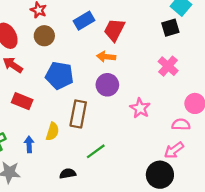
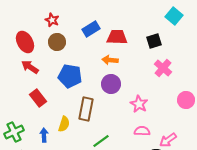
black square: (170, 28) -> (154, 41), moved
red trapezoid: (114, 30) -> (117, 37), turned 65
red rectangle: (22, 101) -> (38, 98), turned 30
pink semicircle: (181, 124) -> (142, 131), moved

